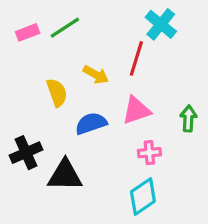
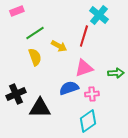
green line: (65, 28) -> (35, 33), moved
pink rectangle: (28, 32) -> (17, 11), moved
green arrow: (188, 118) -> (116, 73), turned 84
blue semicircle: (91, 123) -> (69, 88), moved

